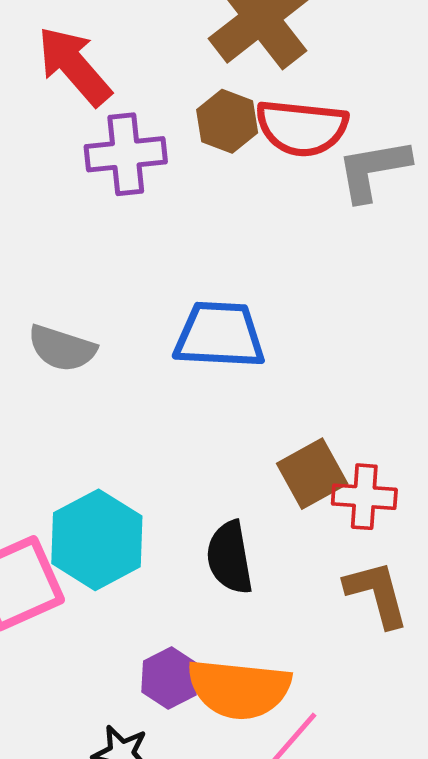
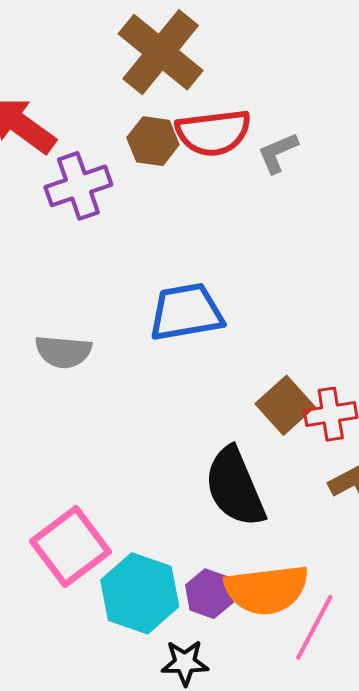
gray L-shape: (373, 170) -> (278, 153), size x0.7
cyan hexagon: (97, 540) -> (140, 593), moved
black semicircle: (230, 558) -> (235, 487), size x1.4

